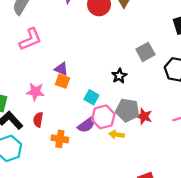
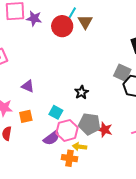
gray square: (145, 52) -> (122, 73), moved, turned -36
orange square: (62, 81) -> (26, 116), moved, turned -32
orange cross: (60, 139) -> (69, 158), moved

